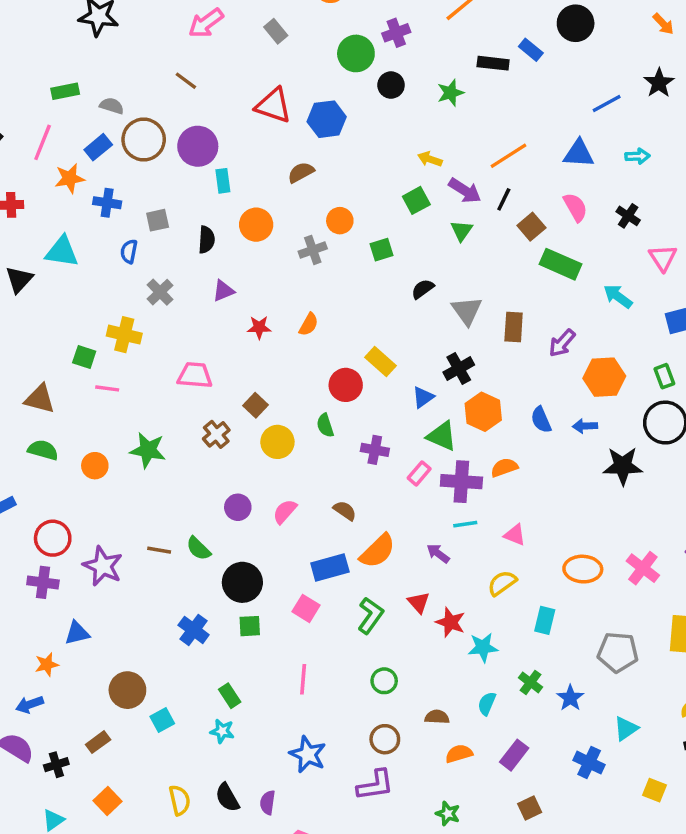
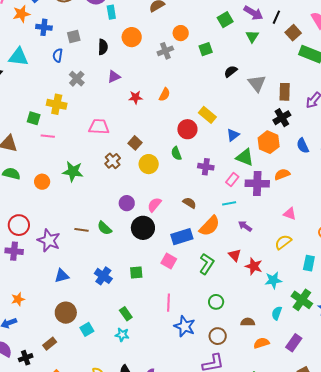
black cross: (459, 369) -> (282, 118), moved
cyan line: (465, 524) -> (229, 203), moved
black circle: (242, 582) -> (143, 228), moved
blue triangle: (77, 633) -> (62, 276), moved
green cross: (530, 682) -> (302, 300), size x1.5
blue star: (308, 754) -> (185, 326), moved

